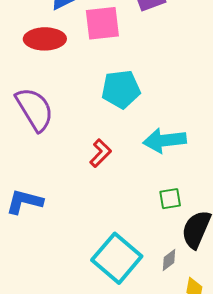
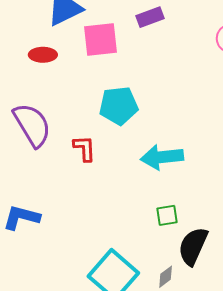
red ellipse: (45, 39) -> (43, 55), size x0.7
red L-shape: (100, 153) -> (84, 148), moved, turned -48

